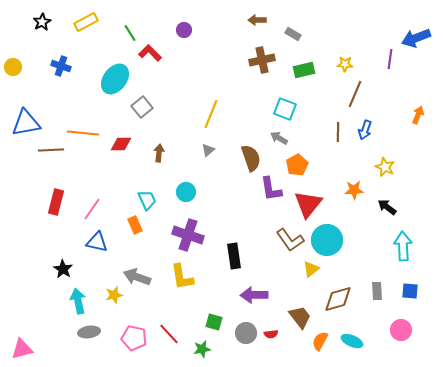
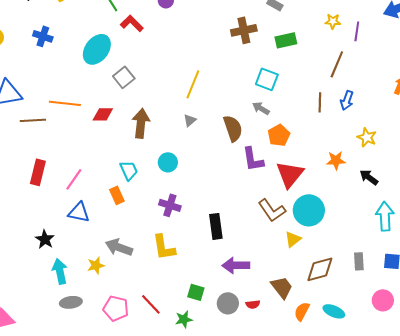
purple line: (390, 59) -> (357, 31), moved
yellow star: (345, 64) -> (333, 21), moved
brown arrow: (159, 153) -> (141, 123), size x1.6
purple cross: (188, 235) -> (170, 205), size x0.7

